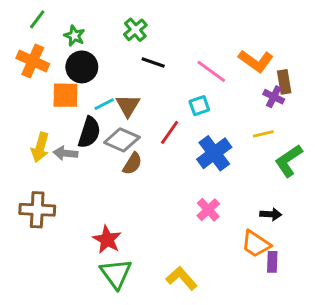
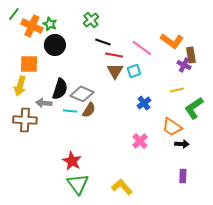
green line: (37, 19) -> (14, 14), moved
orange cross: (33, 61) -> (32, 26), moved
orange square: (65, 95) -> (29, 64), moved
cyan line: (104, 104) -> (70, 111), moved, turned 32
brown triangle: (128, 106) -> (115, 71), moved
red line: (170, 132) -> (114, 55), moved, turned 66
yellow arrow: (40, 147) -> (20, 86), moved
blue cross: (214, 153) -> (144, 103), size x0.6
brown cross: (37, 210) -> (25, 120), moved
orange trapezoid: (256, 244) -> (172, 127), moved

